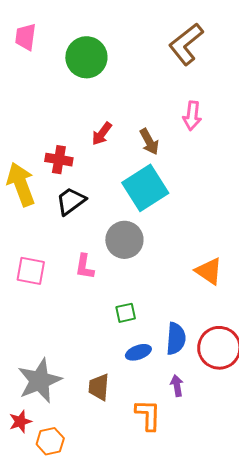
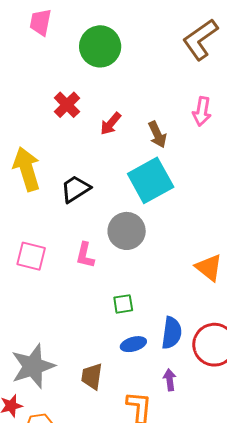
red cross: (59, 160) -> (67, 105), moved, turned 32

